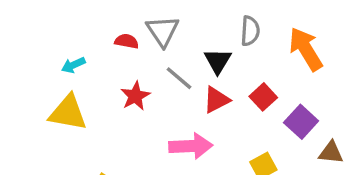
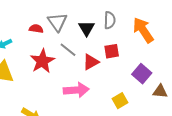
black triangle: (218, 61) -> (87, 28), moved
red star: (135, 96) -> (42, 61), size x1.4
red square: (263, 97) -> (112, 51), moved, turned 35

